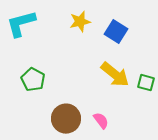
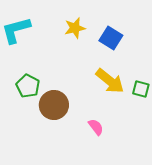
brown circle: (66, 119) -> (54, 105), moved

